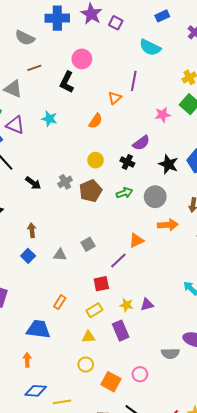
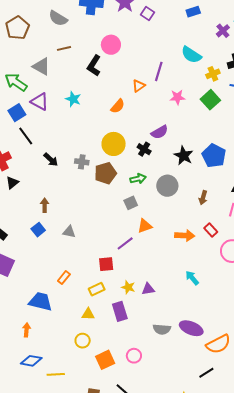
cyan semicircle: (150, 47) -> (191, 55), moved
pink star: (163, 115) -> (177, 97), moved
yellow circle: (96, 160) -> (114, 144), size x1.5
gray cross: (65, 182) -> (82, 162), turned 32
orange arrow: (168, 225) -> (185, 235), moved
gray square: (88, 244) -> (131, 203), moved
gray semicircle: (170, 353) -> (162, 329), moved
orange square: (111, 382) -> (105, 360), turned 30

